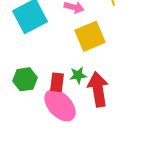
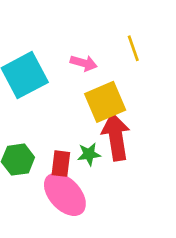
red arrow: (98, 89) -> (116, 137), moved

